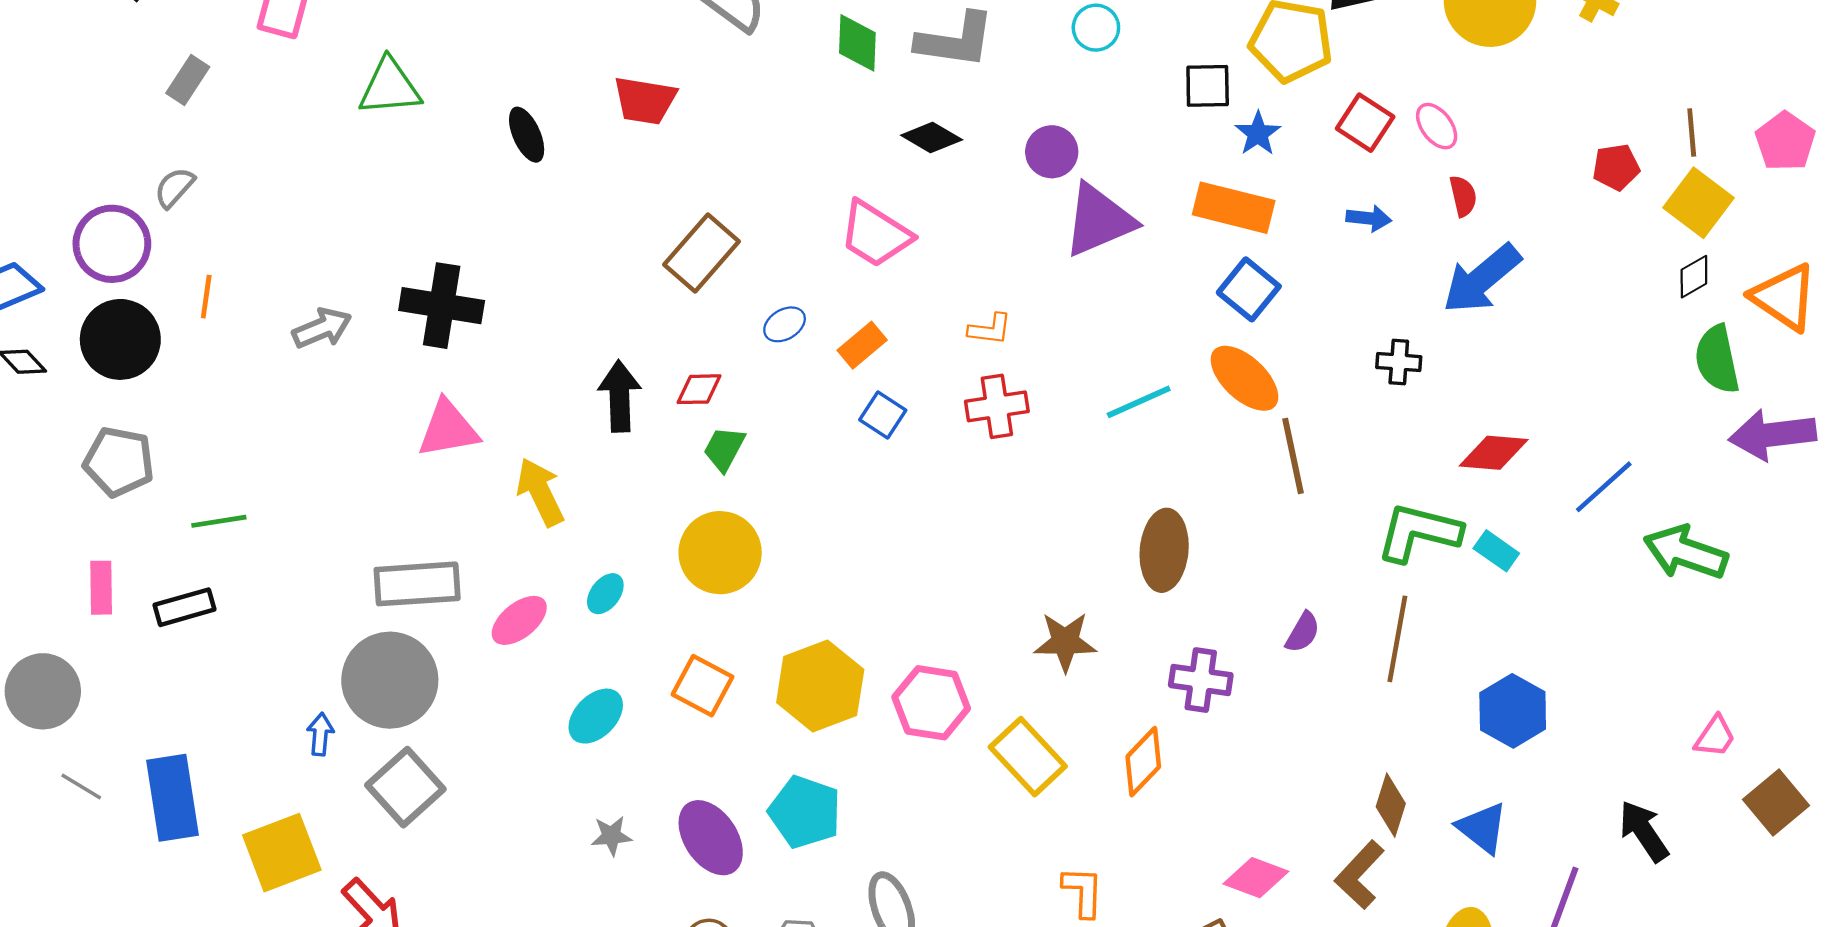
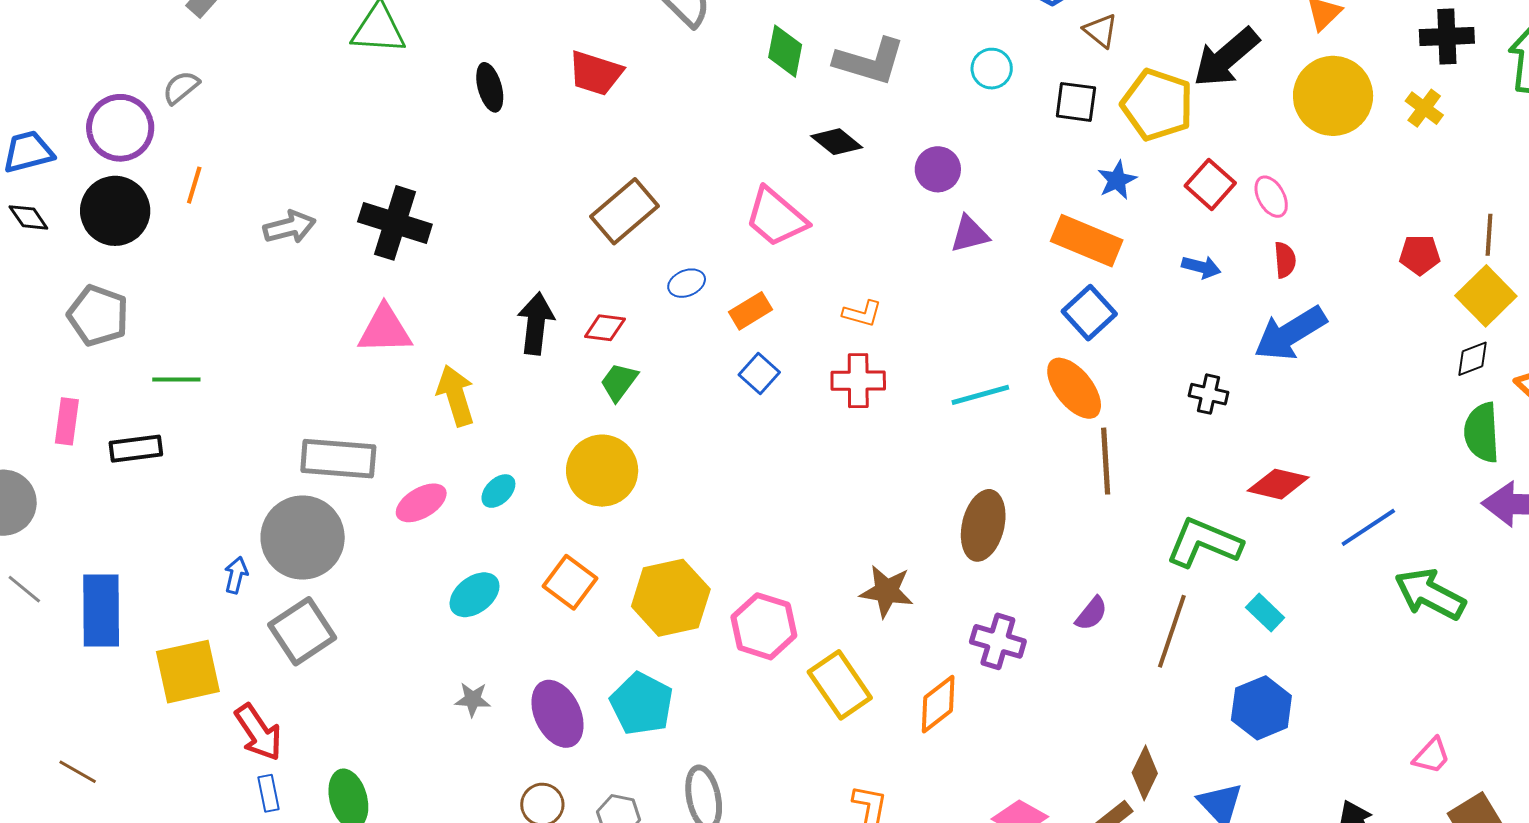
black square: (1208, 86) -> (1076, 102), moved
purple triangle: (1099, 220) -> (970, 234), size x0.6
cyan rectangle: (1496, 551) -> (1265, 612), moved

